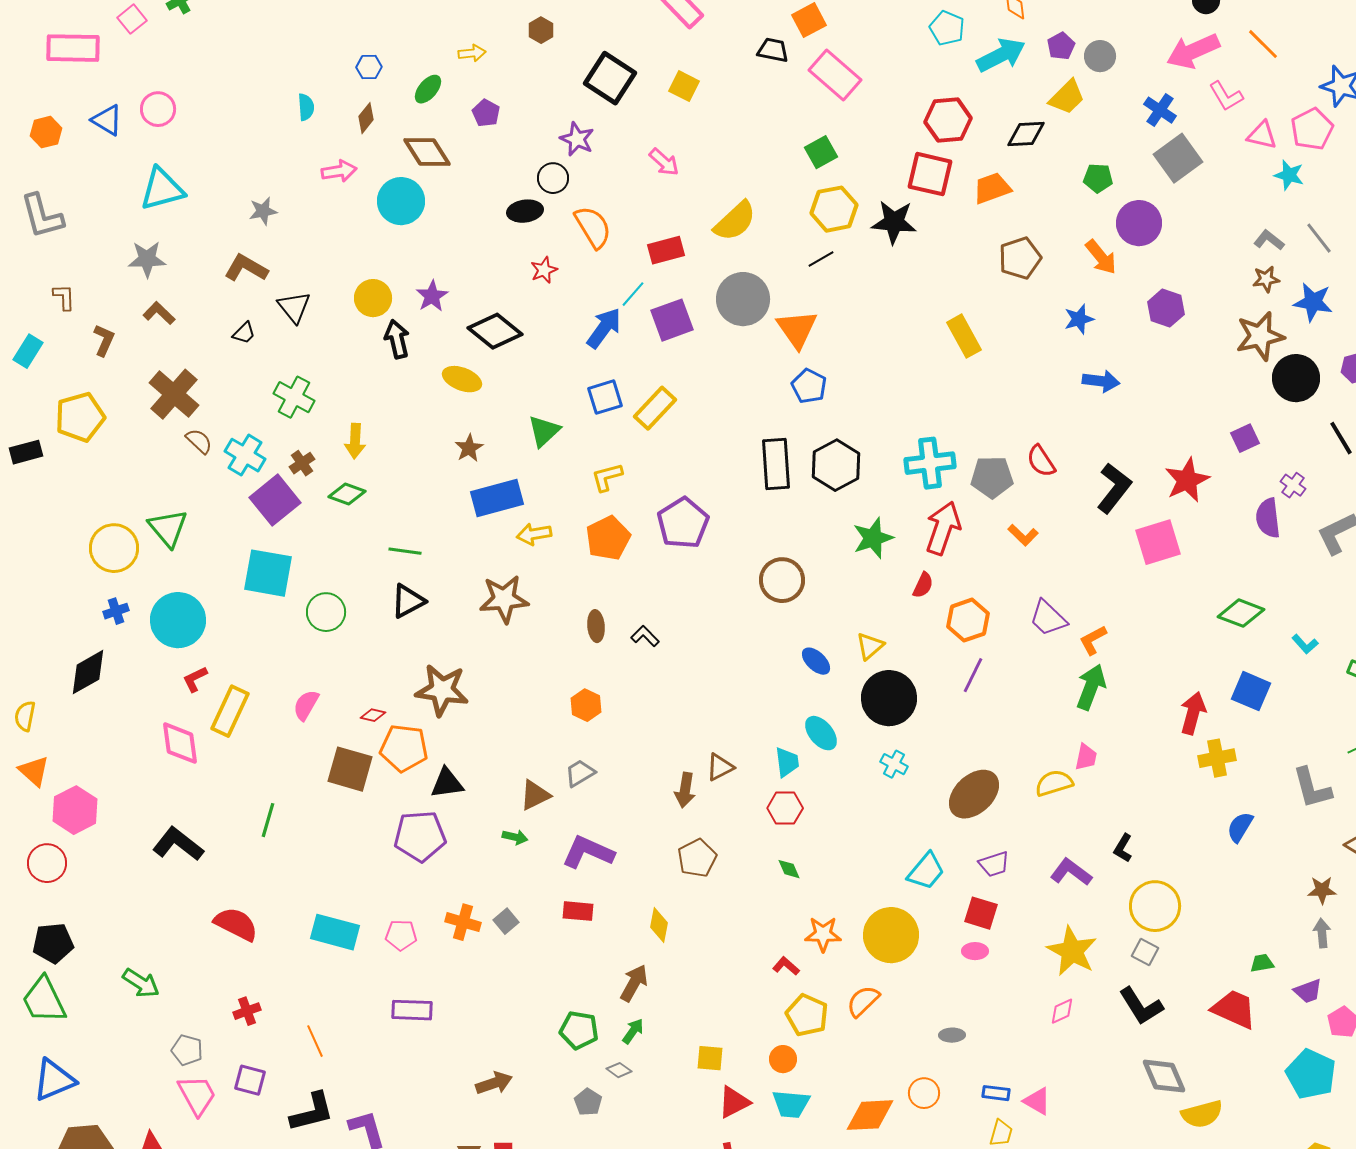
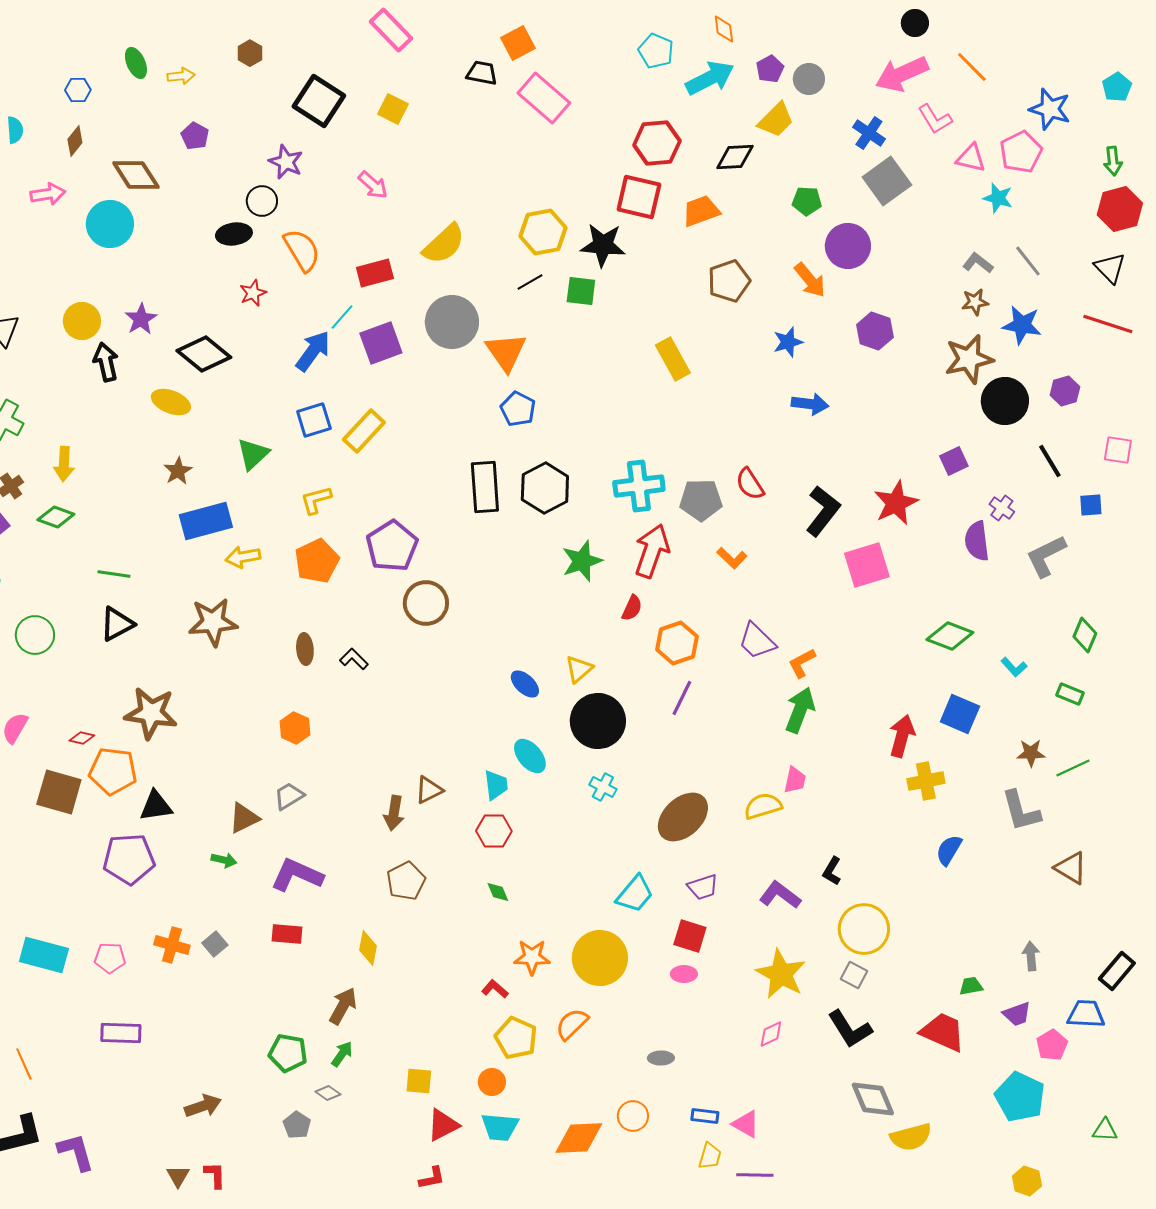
green ellipse: (428, 89) -> (136, 63), moved, turned -64
green square: (821, 152) -> (581, 291), moved, turned 36
brown circle: (782, 580) -> (426, 603), moved
brown star: (1322, 890) -> (1031, 753), moved

